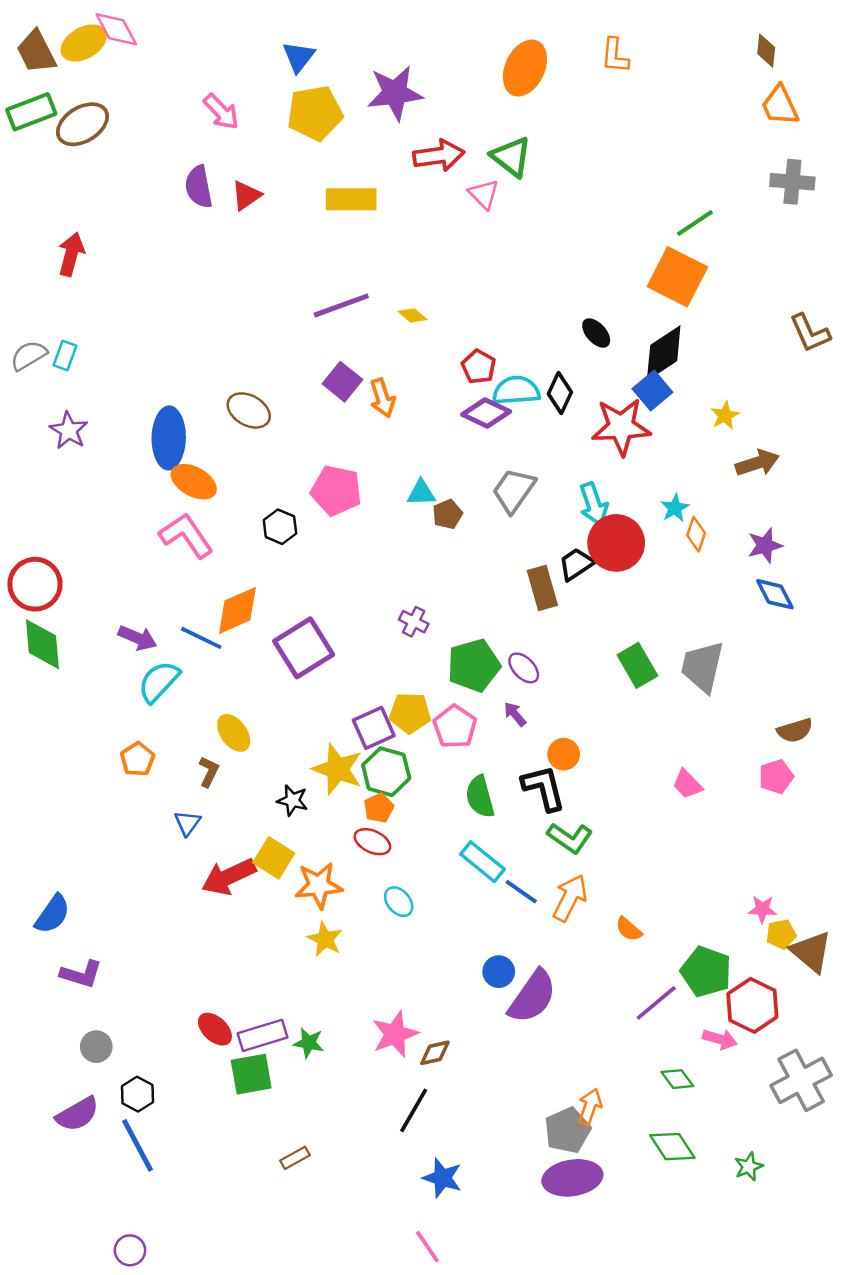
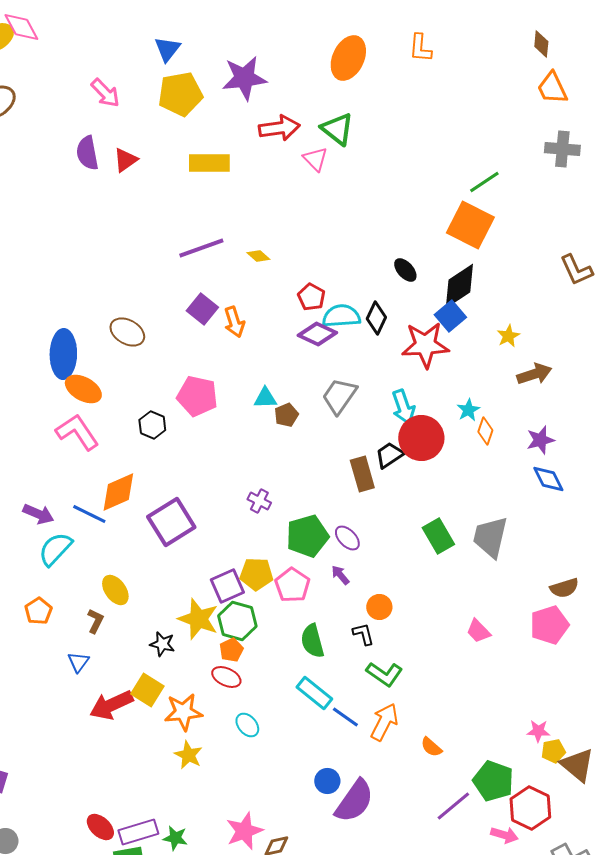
pink pentagon: (776, 777) -> (549, 625), size x1.4
black L-shape: (544, 788) -> (363, 634), size x0.6

